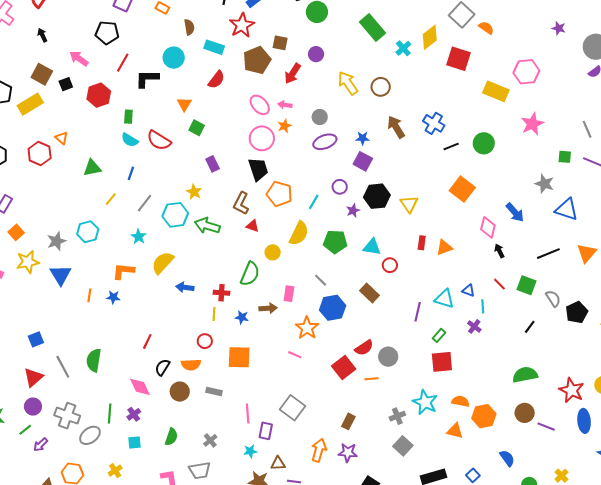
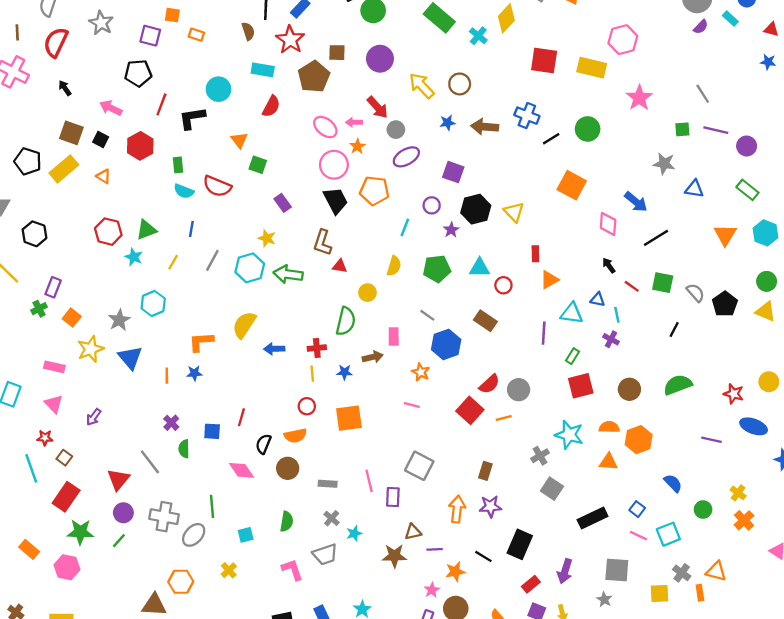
brown semicircle: (189, 27) -> (248, 31), moved
purple circle: (316, 54) -> (380, 59), size x1.5
red square: (458, 59) -> (544, 60), moved
red arrow: (293, 74) -> (378, 107), moved, turned -65
black square: (66, 84) -> (101, 140), turned -32
brown arrow: (396, 127) -> (485, 127), turned -45
orange triangle: (61, 138) -> (103, 176), moved
blue star: (363, 138) -> (448, 123), moved
red hexagon: (40, 154) -> (108, 232), moved
orange pentagon: (279, 194) -> (374, 191), moved
blue triangle: (567, 209) -> (694, 189), size x0.7
yellow semicircle: (299, 233) -> (394, 266), size x0.7
cyan star: (139, 237) -> (134, 257), moved
orange triangle: (444, 247) -> (549, 280), moved
black arrow: (499, 251) -> (609, 265), moved
black line: (548, 254) -> (656, 238), moved
orange star: (307, 328) -> (421, 372), size x0.7
blue square: (36, 339) -> (212, 431), moved, turned 35
green semicircle: (94, 360) -> (184, 449), size x0.7
red star: (572, 390) -> (734, 394), size x0.7
gray rectangle: (214, 392) -> (328, 484), moved
brown circle: (525, 413) -> (629, 389), moved
purple cross: (134, 414) -> (171, 423), moved
blue ellipse: (584, 421) -> (754, 426), turned -55
purple arrow: (41, 445) -> (94, 417), moved
cyan star: (250, 451) -> (354, 533), moved

